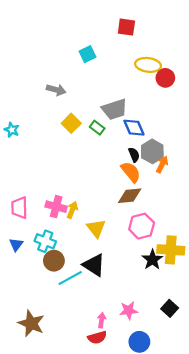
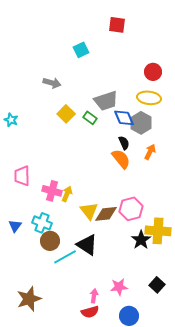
yellow ellipse: (148, 65) -> (149, 98), moved
gray hexagon: (152, 151) -> (141, 123), moved
brown diamond: (130, 196) -> (106, 214), moved
pink trapezoid: (19, 208) -> (22, 176), moved
brown star: (31, 323) -> (29, 299), turned 30

